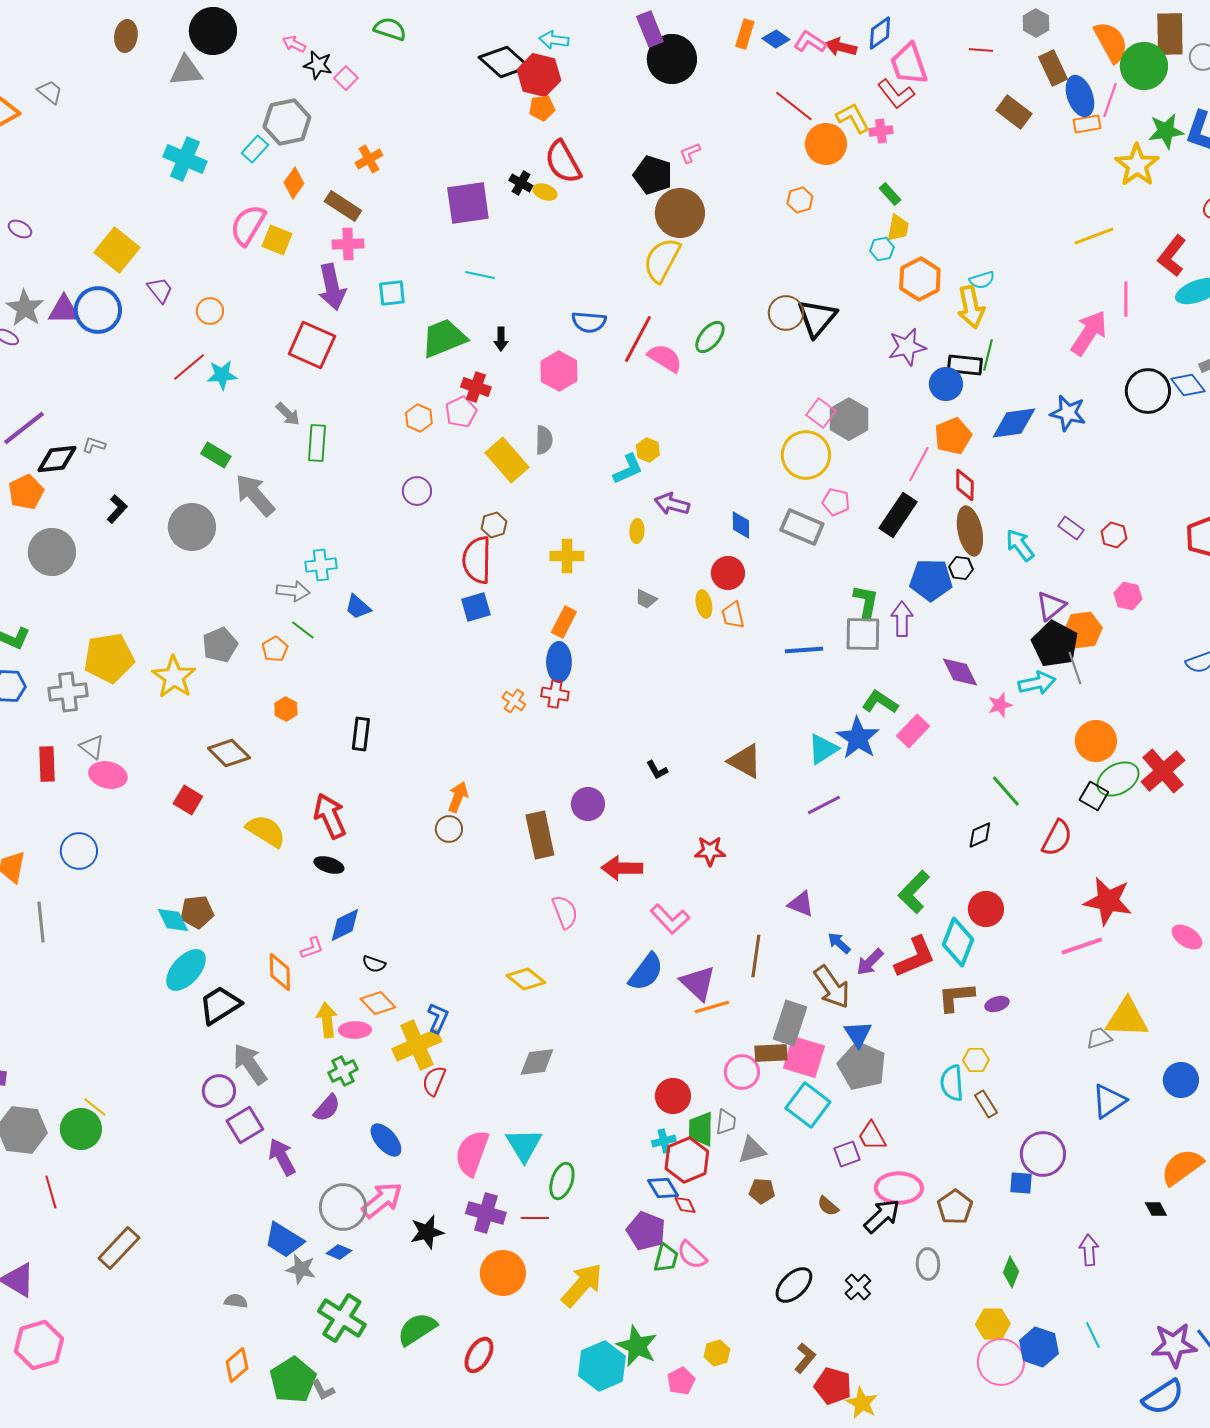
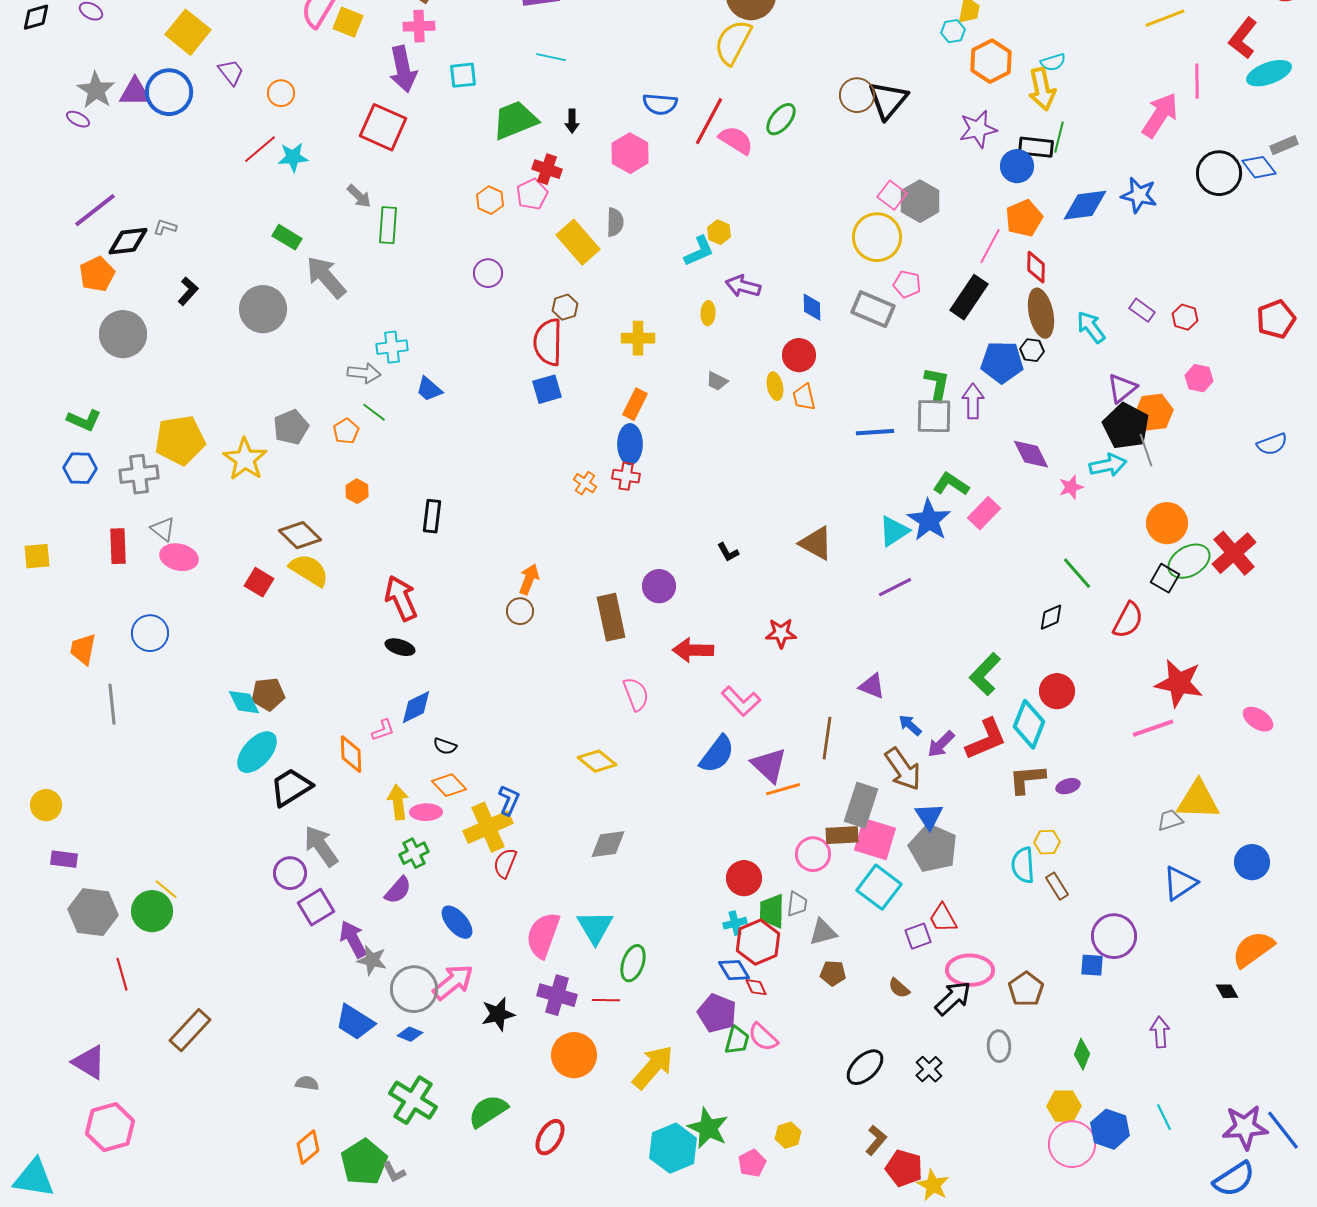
yellow semicircle: (266, 831) -> (309, 570), moved
gray star: (301, 1269) -> (372, 960), moved

